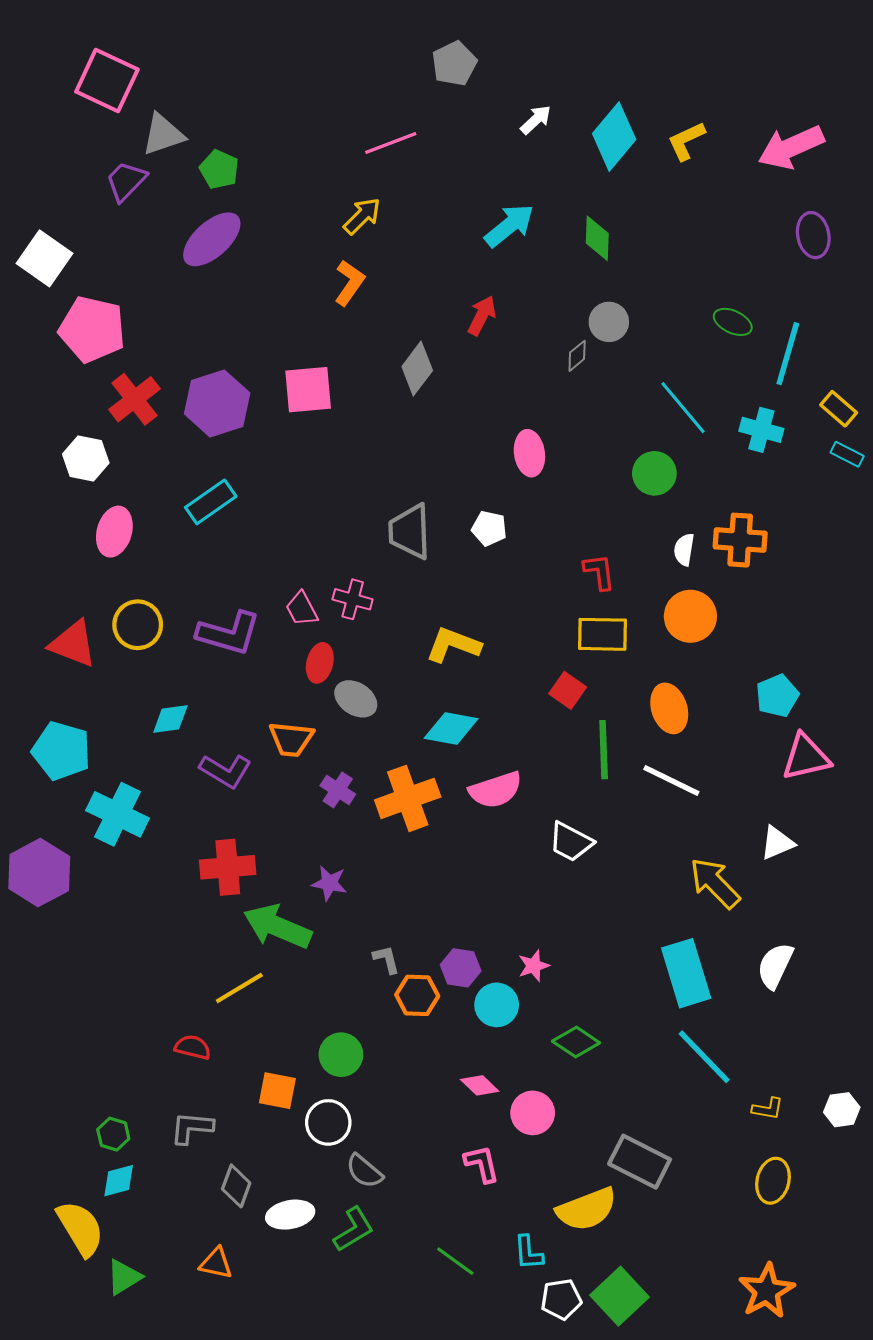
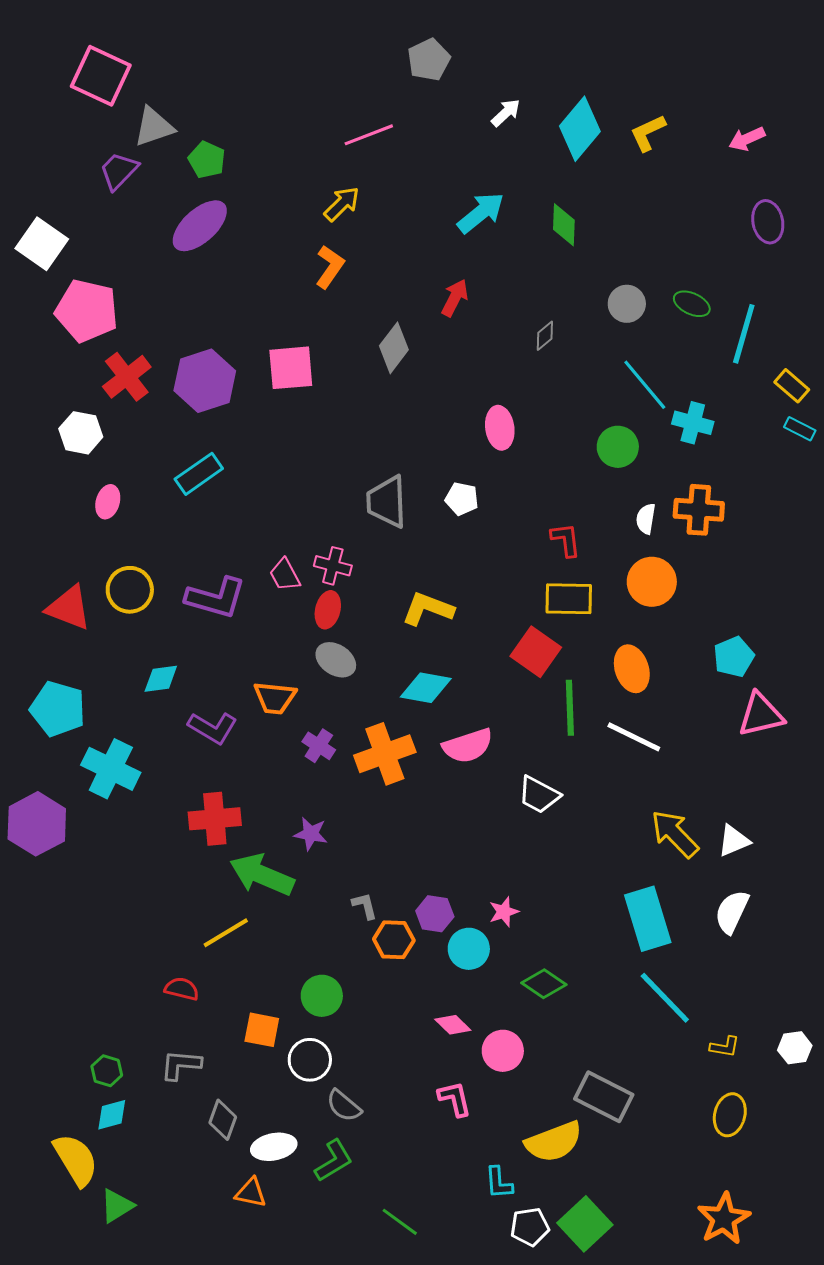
pink arrow: (791, 147) -> (747, 139), size x0.6
gray circle: (609, 322) -> (627, 304), moved
cyan cross: (761, 430) -> (693, 423), moved
pink ellipse: (114, 532) -> (108, 502), size x0.7
red ellipse: (320, 663) -> (328, 610), moved
red square: (568, 690) -> (536, 652), size x1.4
white triangle: (777, 843) -> (734, 841), moved
green line: (455, 1261) -> (400, 1222), moved
orange triangle: (216, 1263) -> (251, 1193), moved

